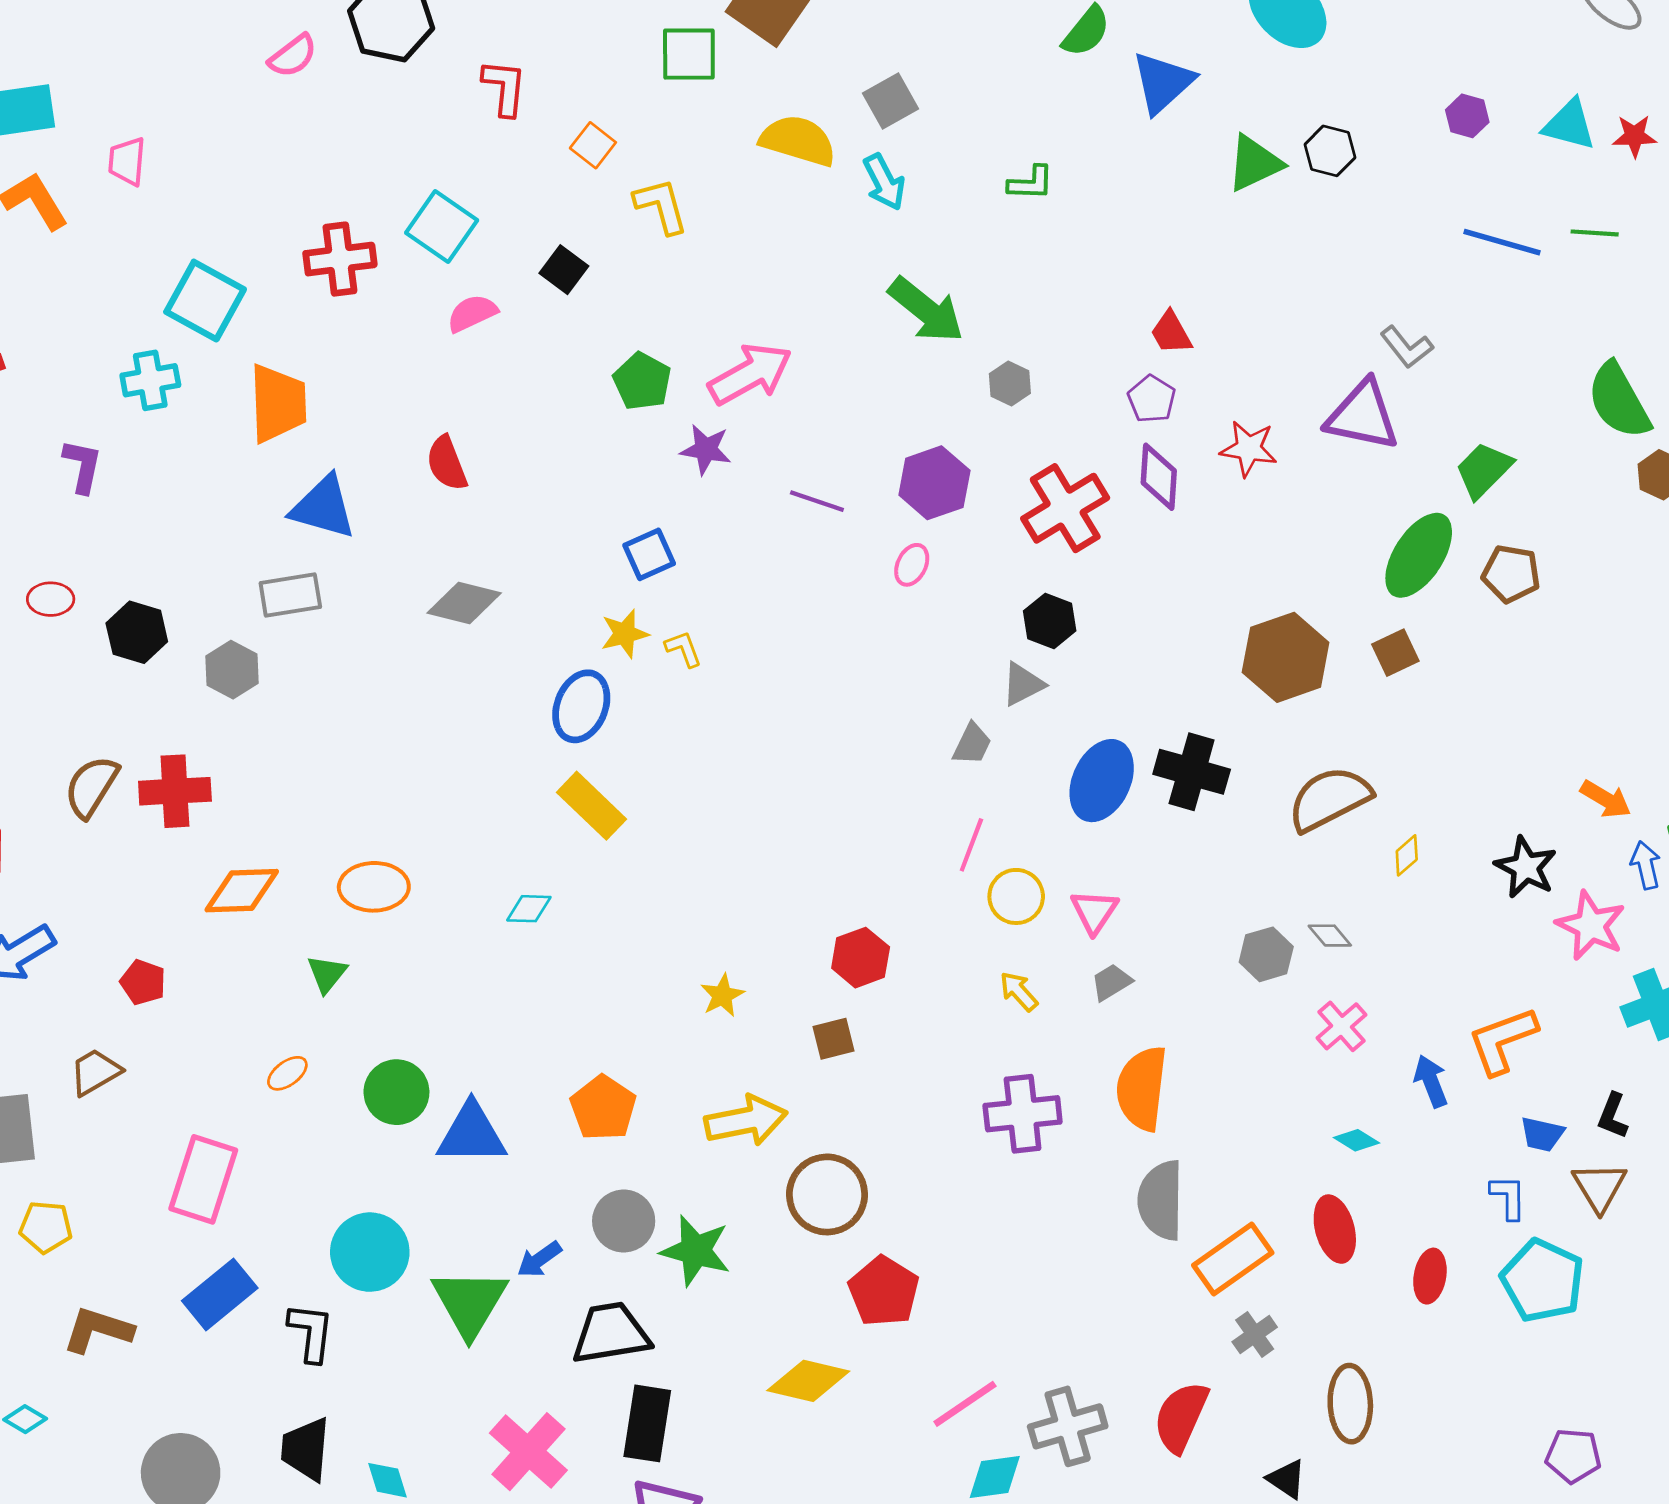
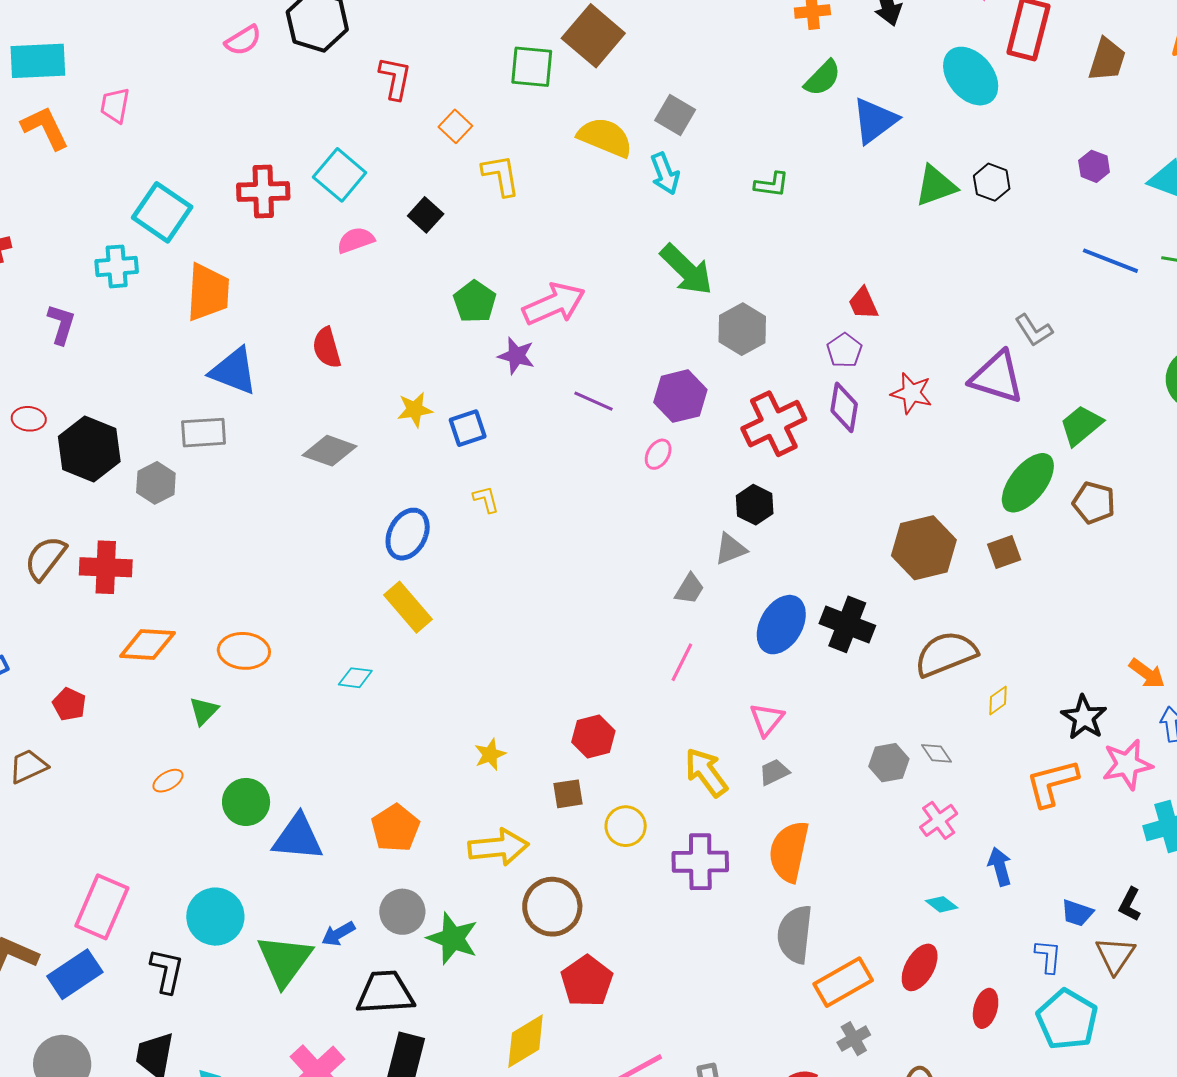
gray square: (890, 101) -> (675, 115), turned -36
gray hexagon: (1010, 384) -> (742, 329), size x1.6
black hexagon: (137, 632) -> (89, 449), size x1.4
yellow star: (625, 634) -> (415, 410), moved
yellow circle: (1016, 896) -> (626, 826), moved
pink star: (1591, 926) -> (1127, 764), turned 30
yellow arrow: (1019, 991) -> (706, 772), size x1.6
orange L-shape: (1502, 1041) -> (1052, 783), moved
pink rectangle: (203, 1179) -> (102, 907), moved
red ellipse: (1335, 1229) -> (920, 967), turned 39
blue rectangle: (220, 1294) -> (75, 974), moved
yellow diamond: (808, 1381) -> (526, 1041), turned -50

